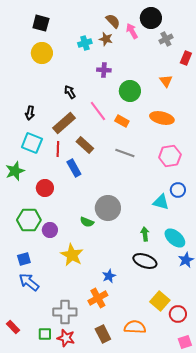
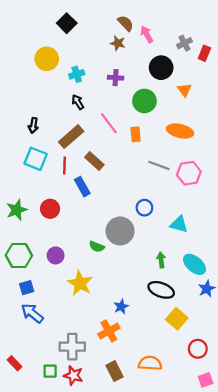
black circle: (151, 18) -> (161, 68), moved
black square: (41, 23) -> (67, 23), moved, turned 30
cyan cross: (85, 43) -> (77, 74), moved
red rectangle: (186, 58) -> (204, 53), moved
orange rectangle: (122, 121) -> (136, 134), turned 56
gray line: (125, 153) -> (159, 165), moved
green star: (15, 171) -> (17, 210), moved
blue circle: (178, 190) -> (144, 208), moved
green hexagon: (29, 220) -> (19, 255), moved
yellow square: (160, 301) -> (177, 319), moved

